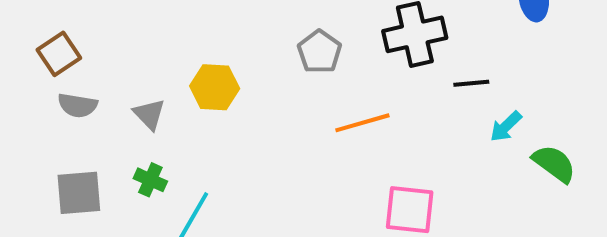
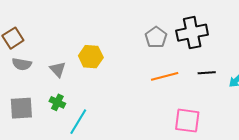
gray pentagon: (320, 52) -> (156, 37), moved
black line: (471, 83) -> (207, 73), moved

